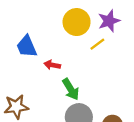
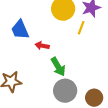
yellow line: (97, 44) -> (81, 28), turned -32

